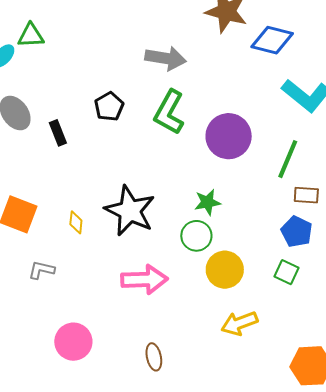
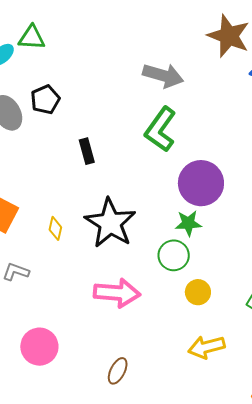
black pentagon: (109, 107) -> (45, 100), moved
black rectangle: (58, 133) -> (87, 151), moved
purple circle: (229, 136) -> (201, 183), moved
yellow circle: (225, 270) -> (198, 292), size x0.7
brown ellipse: (154, 357) -> (118, 371), turned 32

